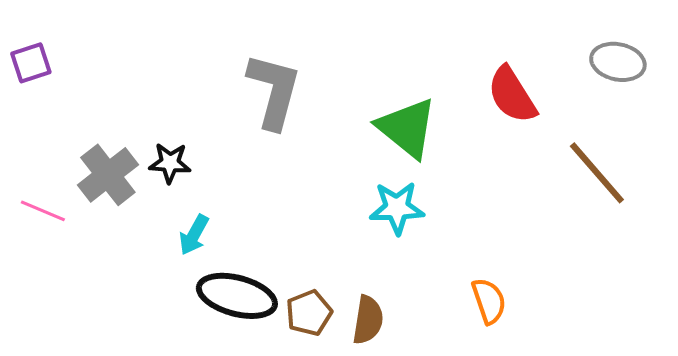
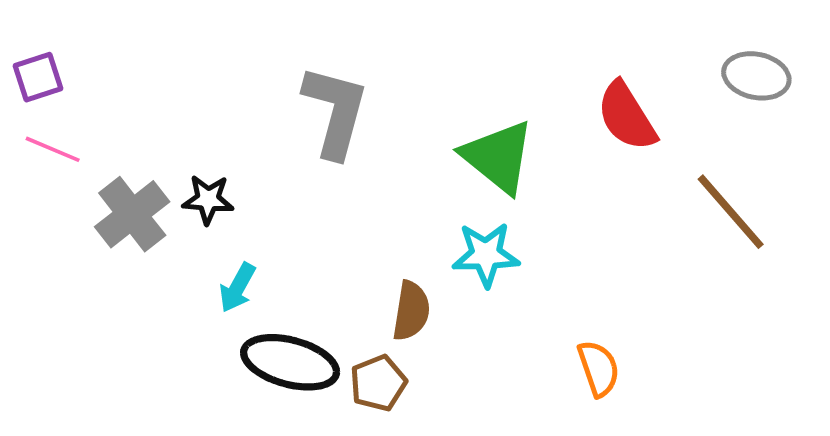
pink line: (43, 211) -> (53, 149), moved
brown semicircle: (368, 320) -> (411, 311), moved

